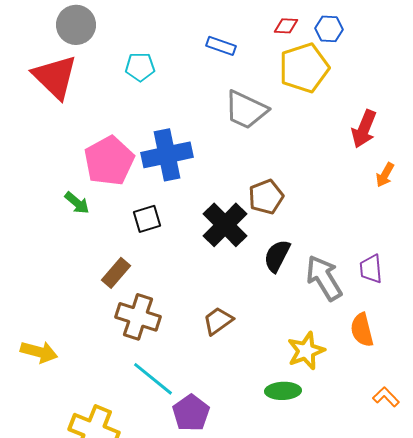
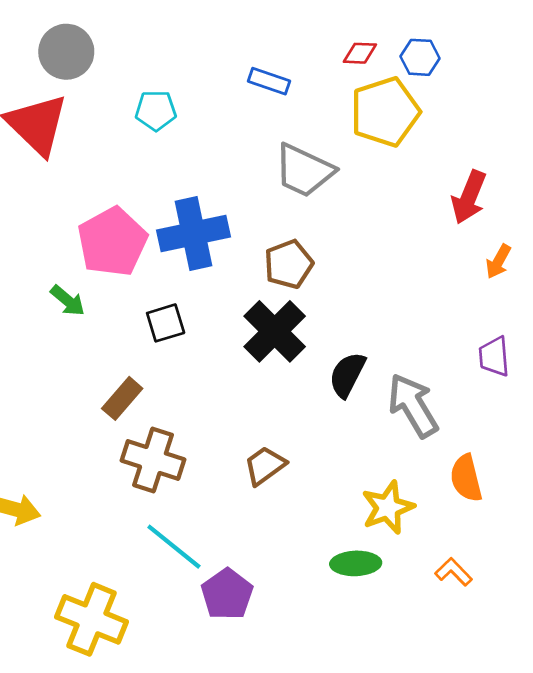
brown pentagon: (266, 197) -> (289, 264), moved
purple trapezoid: (371, 269) -> (494, 357), moved
orange L-shape: (386, 397) -> (454, 572), moved

